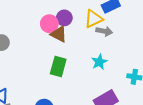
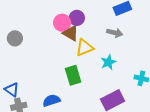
yellow triangle: (94, 19) -> (85, 48), moved
green rectangle: (58, 66) -> (73, 75), moved, turned -36

